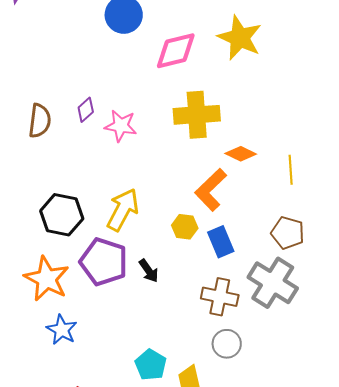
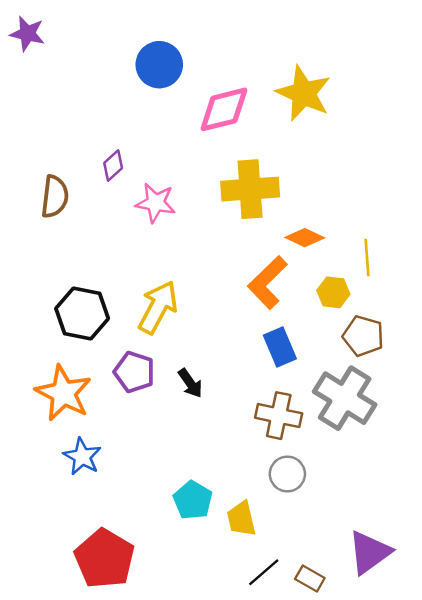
purple diamond: (86, 110) -> (113, 165), moved
yellow hexagon: (185, 227) -> (333, 292), moved
purple pentagon: (104, 262) -> (134, 372), size x0.7

